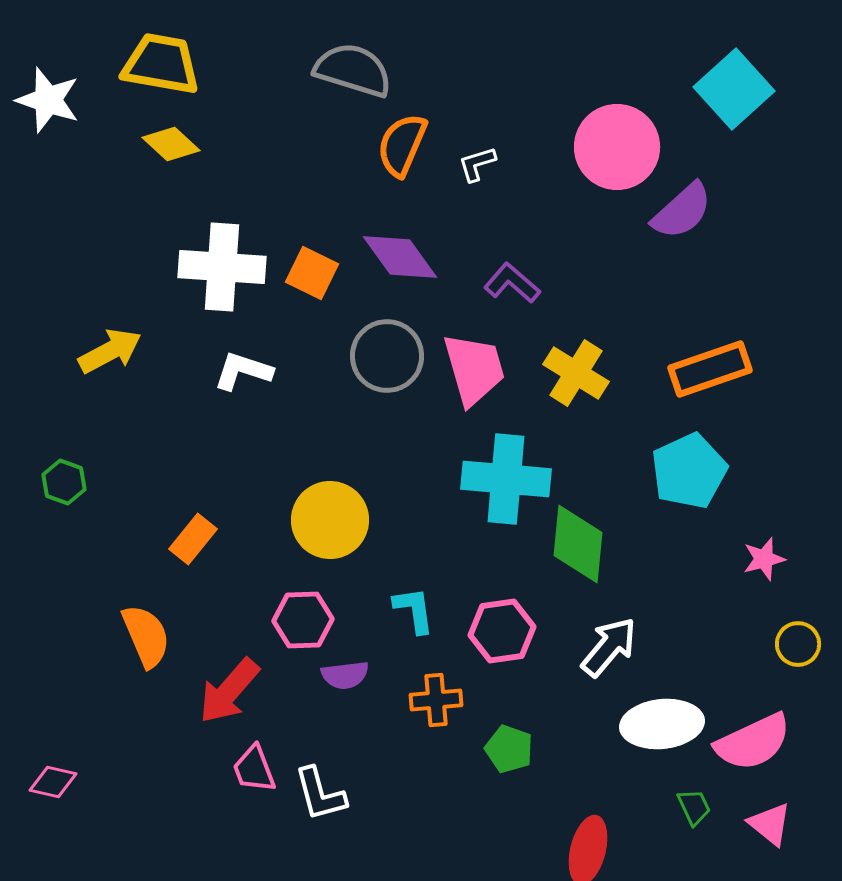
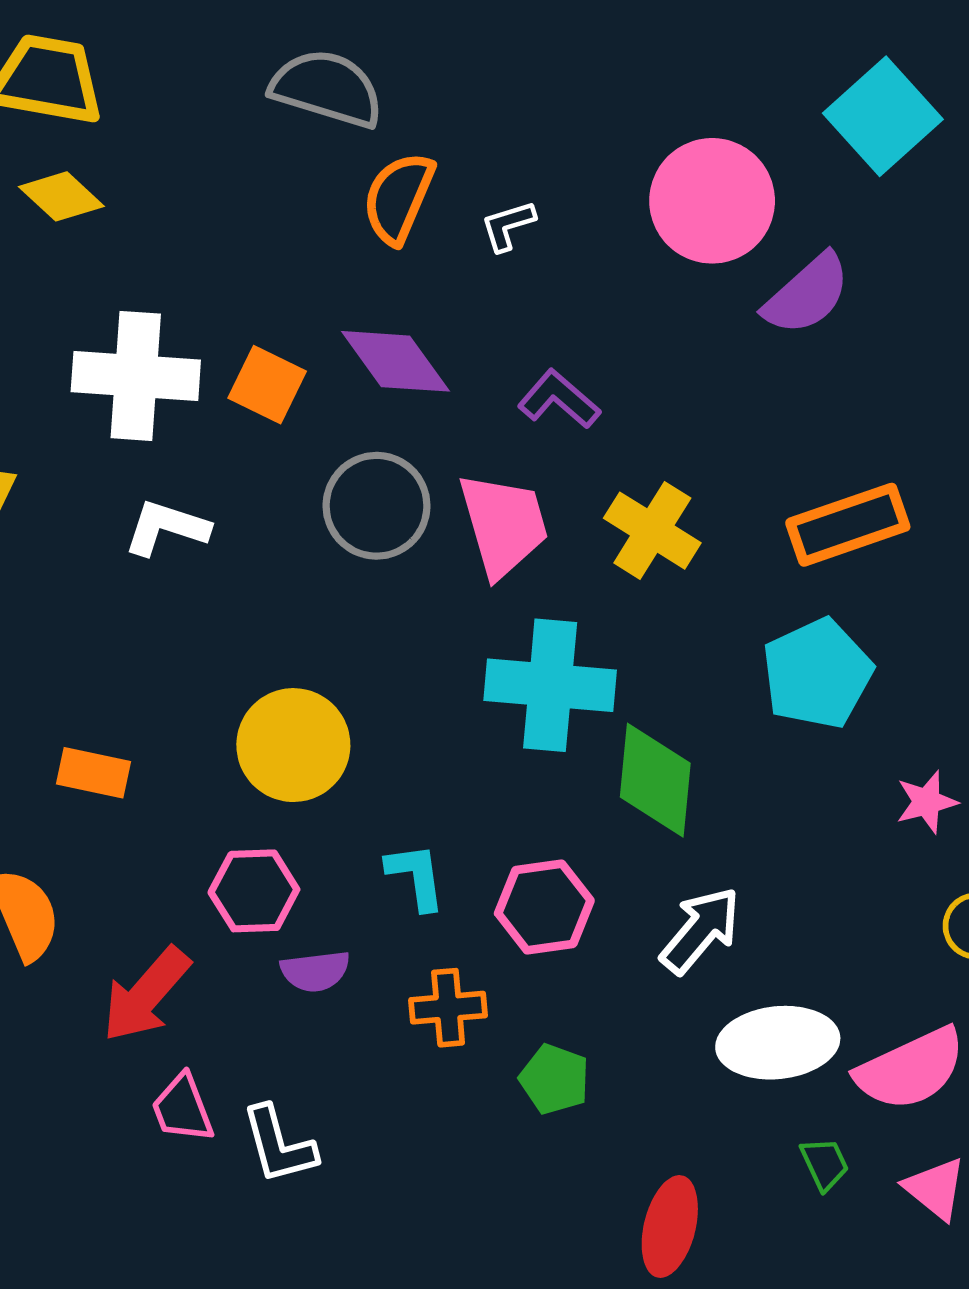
orange rectangle: (193, 539) -> (93, 773), turned 63

